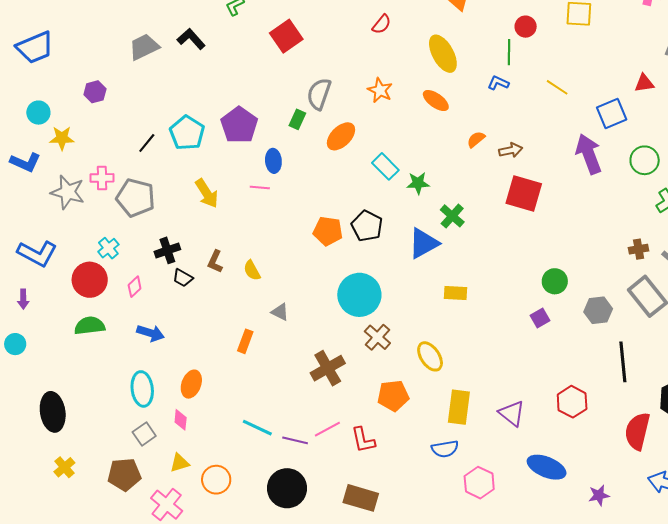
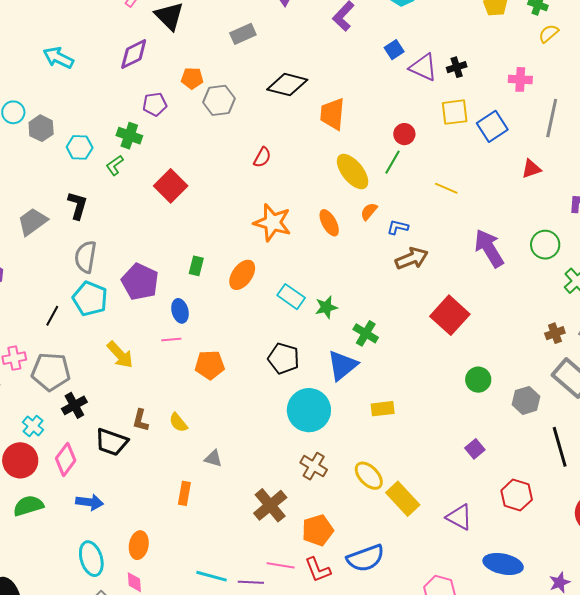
black L-shape: (191, 39) -> (77, 205), turned 68
green line: (509, 52) -> (393, 162), turned 40
yellow ellipse: (443, 54) -> (353, 172), moved
blue L-shape: (498, 83) -> (398, 227), moved
orange star: (380, 90) -> (272, 223), size x1.5
gray semicircle: (319, 94) -> (86, 257), moved
orange ellipse: (436, 101) -> (329, 223), turned 36
blue square: (612, 114) -> (492, 126), moved
orange semicircle: (476, 139) -> (369, 211), moved
brown arrow: (511, 150) -> (412, 258), size x1.4
red square: (524, 194) -> (450, 315), moved, turned 36
orange pentagon: (328, 231) -> (210, 365), moved
black cross: (167, 250) -> (74, 405), moved
black trapezoid: (183, 278) -> (111, 442), size x1.6
pink diamond: (135, 287) -> (66, 459), size x1.5
cyan circle: (359, 295) -> (309, 410), moved
purple square: (540, 318) -> (475, 449), moved
orange pentagon: (393, 396) -> (318, 530), moved
yellow rectangle: (459, 407) -> (403, 499), moved, turned -40
pink line: (327, 429) -> (281, 565), turned 48
blue semicircle: (445, 449) -> (366, 558), moved, size x1.4

